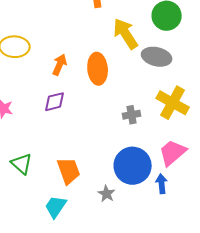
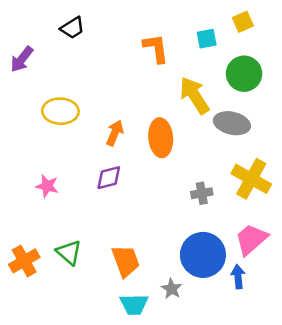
cyan trapezoid: (56, 207) -> (134, 304), moved, turned -125

